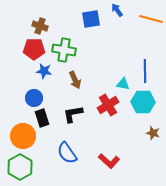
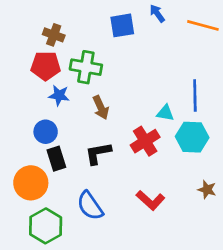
brown star: (153, 133) -> (207, 190), moved
red L-shape: (109, 161) -> (151, 200), moved
green hexagon: (20, 167) -> (46, 226), moved

